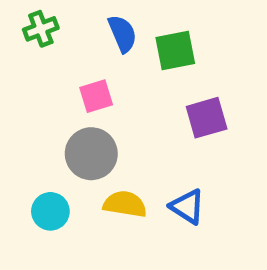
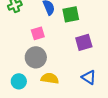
blue triangle: (187, 207) -> (89, 77), moved

